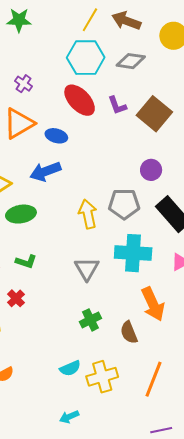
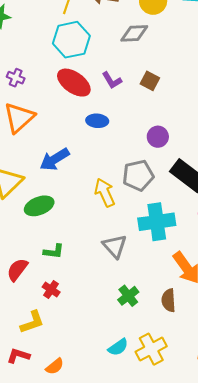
gray diamond: (131, 61) -> (134, 33), moved
brown square: (154, 114) -> (150, 81), size x0.6
blue ellipse: (56, 136) -> (97, 121), moved
brown semicircle: (129, 332) -> (169, 300), turned 30

